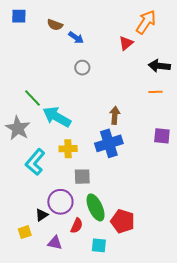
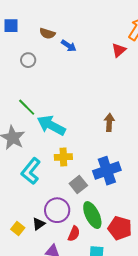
gray circle: (82, 68) -> (28, 60), moved
blue cross: (109, 143) -> (107, 171), moved
gray square: (82, 177) -> (78, 185), turned -36
yellow square: (25, 232) -> (18, 229), moved, turned -32

